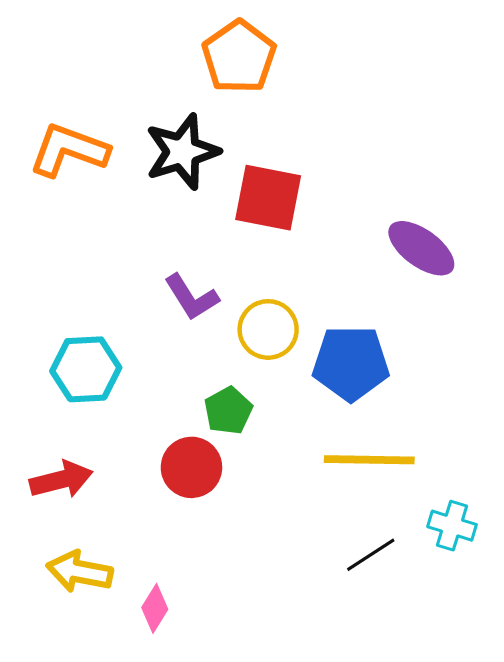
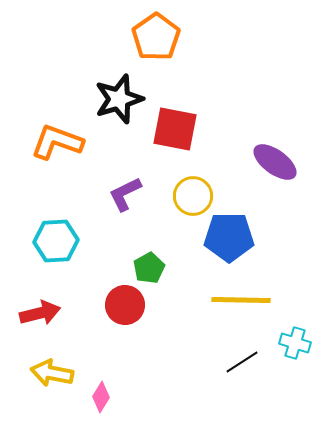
orange L-shape: (69, 150) -> (57, 142), moved
purple L-shape: (191, 297) -> (125, 194), turned 96
yellow circle: (268, 329) -> (193, 196), moved

